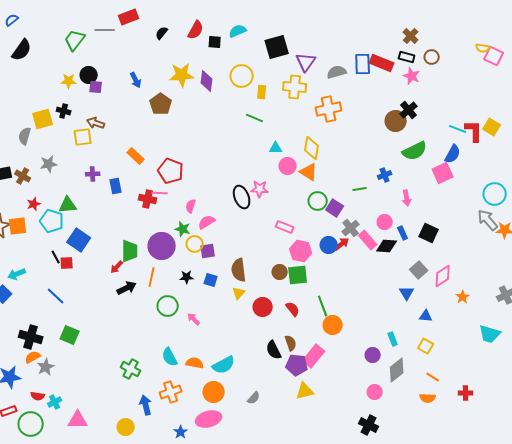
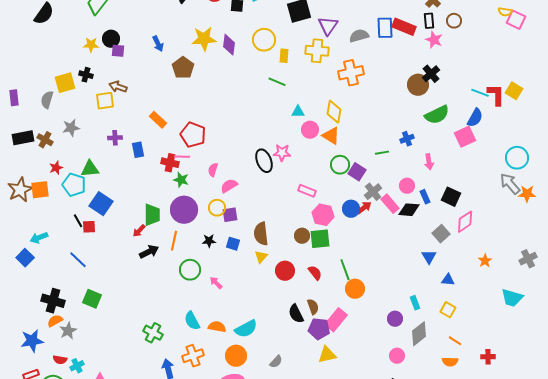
black rectangle: (407, 57) -> (429, 21), turned 70
green star: (183, 229) -> (181, 180), moved
pink diamond: (443, 276) -> (465, 222), moved

